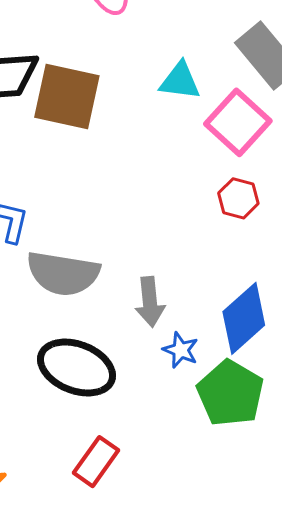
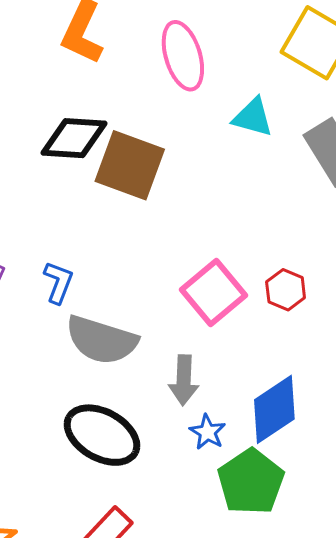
cyan triangle: (180, 81) -> (253, 117), moved
pink square: (238, 122) -> (213, 293), moved

